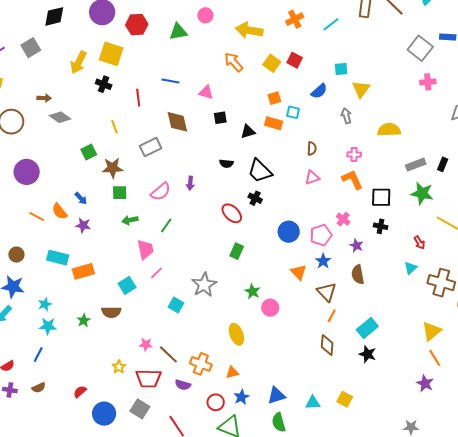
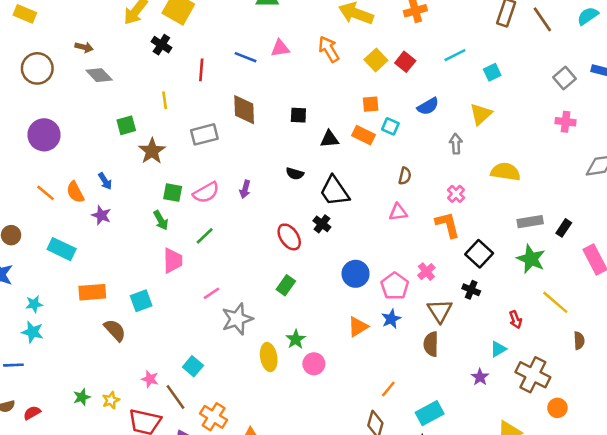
cyan line: (331, 24) -> (455, 55), moved
gray square: (420, 48) -> (564, 78), size x0.7
cyan square: (341, 69) -> (492, 72), moved, turned -32
pink triangle: (206, 92) -> (280, 48), moved, turned -35
pink cross: (354, 154) -> (456, 194), turned 32
brown star: (112, 168) -> (152, 151), turned 30
green square: (120, 193) -> (173, 193), moved
black square: (381, 197) -> (479, 254), turned 30
green arrow: (130, 220) -> (161, 220), turned -119
pink pentagon: (321, 235) -> (395, 286), turned -30
purple star: (356, 245) -> (480, 377), moved
orange rectangle: (83, 271) -> (92, 292), moved
orange triangle: (299, 272) -> (358, 327), turned 30
pink line: (156, 273) -> (211, 293), moved
brown triangle: (327, 292) -> (440, 311), moved
cyan square: (176, 305) -> (193, 366), moved
brown semicircle: (111, 312) -> (115, 330), turned -144
green star: (84, 320) -> (82, 397), moved
yellow ellipse: (236, 334) -> (269, 357), moved
blue line: (38, 355) -> (13, 365), turned 49
red semicircle: (80, 392) -> (32, 413), moved

